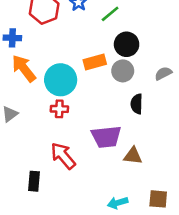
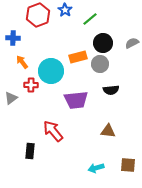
orange arrow: (24, 68) -> (22, 62), size x0.6
gray semicircle: (163, 73) -> (132, 43), moved
black semicircle: (137, 104) -> (111, 90), turned -98
red cross: (59, 109) -> (31, 85), moved
purple trapezoid: (106, 137) -> (76, 100), moved

